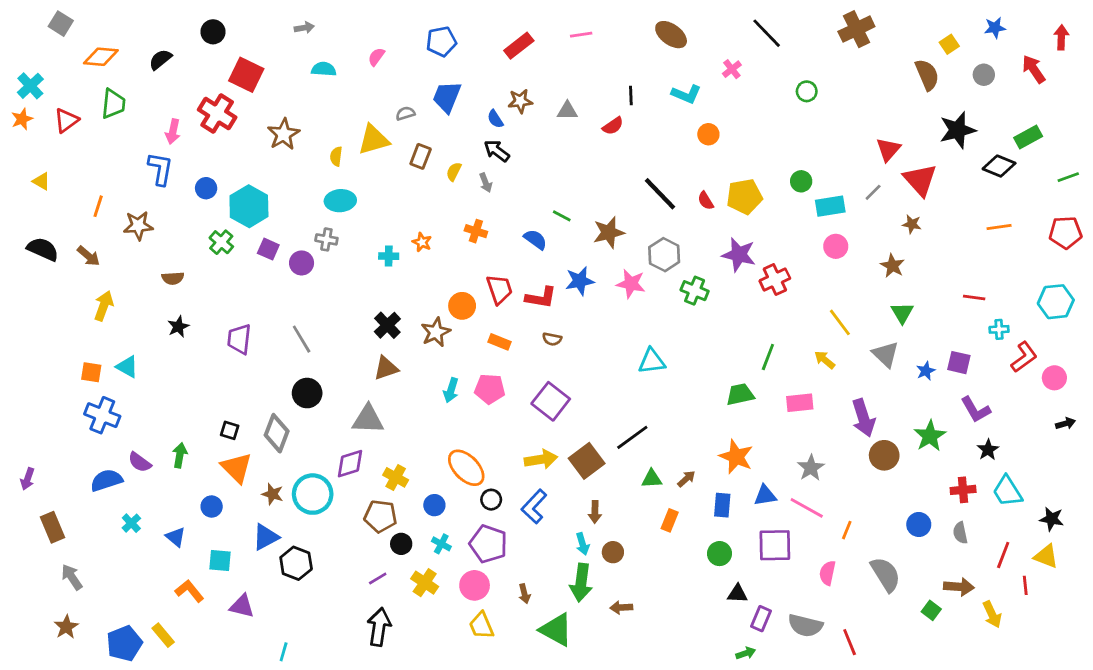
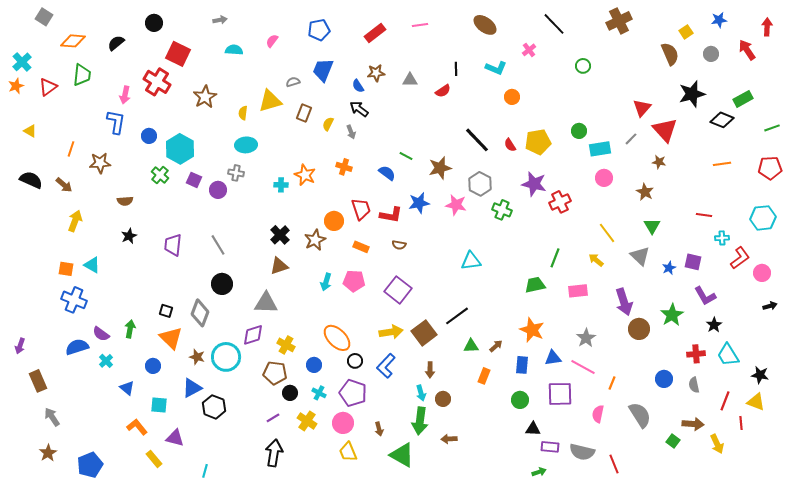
orange star: (422, 242) -> (305, 175), size x1.5
cyan cross: (131, 523) -> (106, 361), moved
purple rectangle: (761, 619) -> (550, 447), turned 72
yellow rectangle: (163, 635) -> (154, 459), moved

